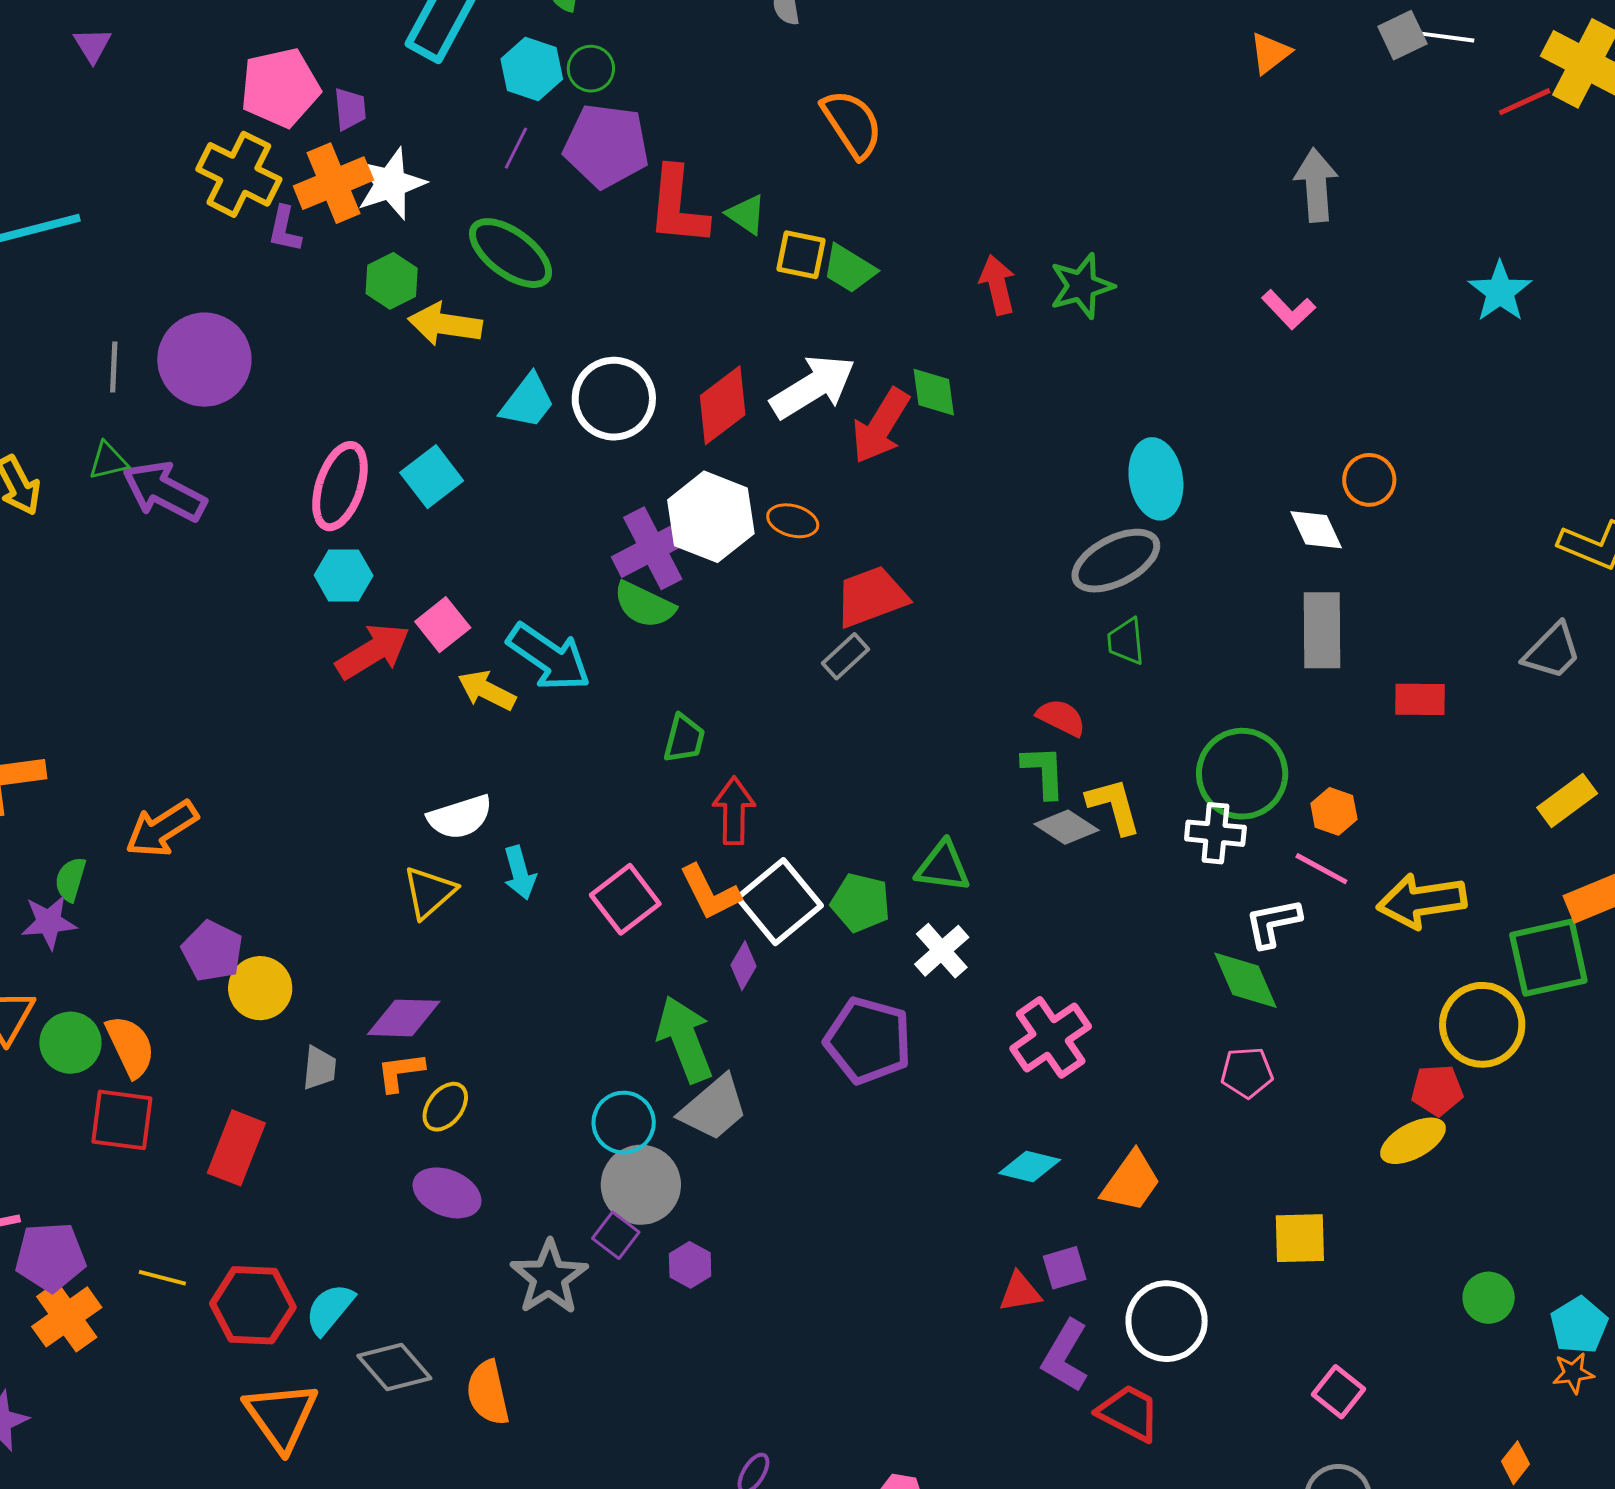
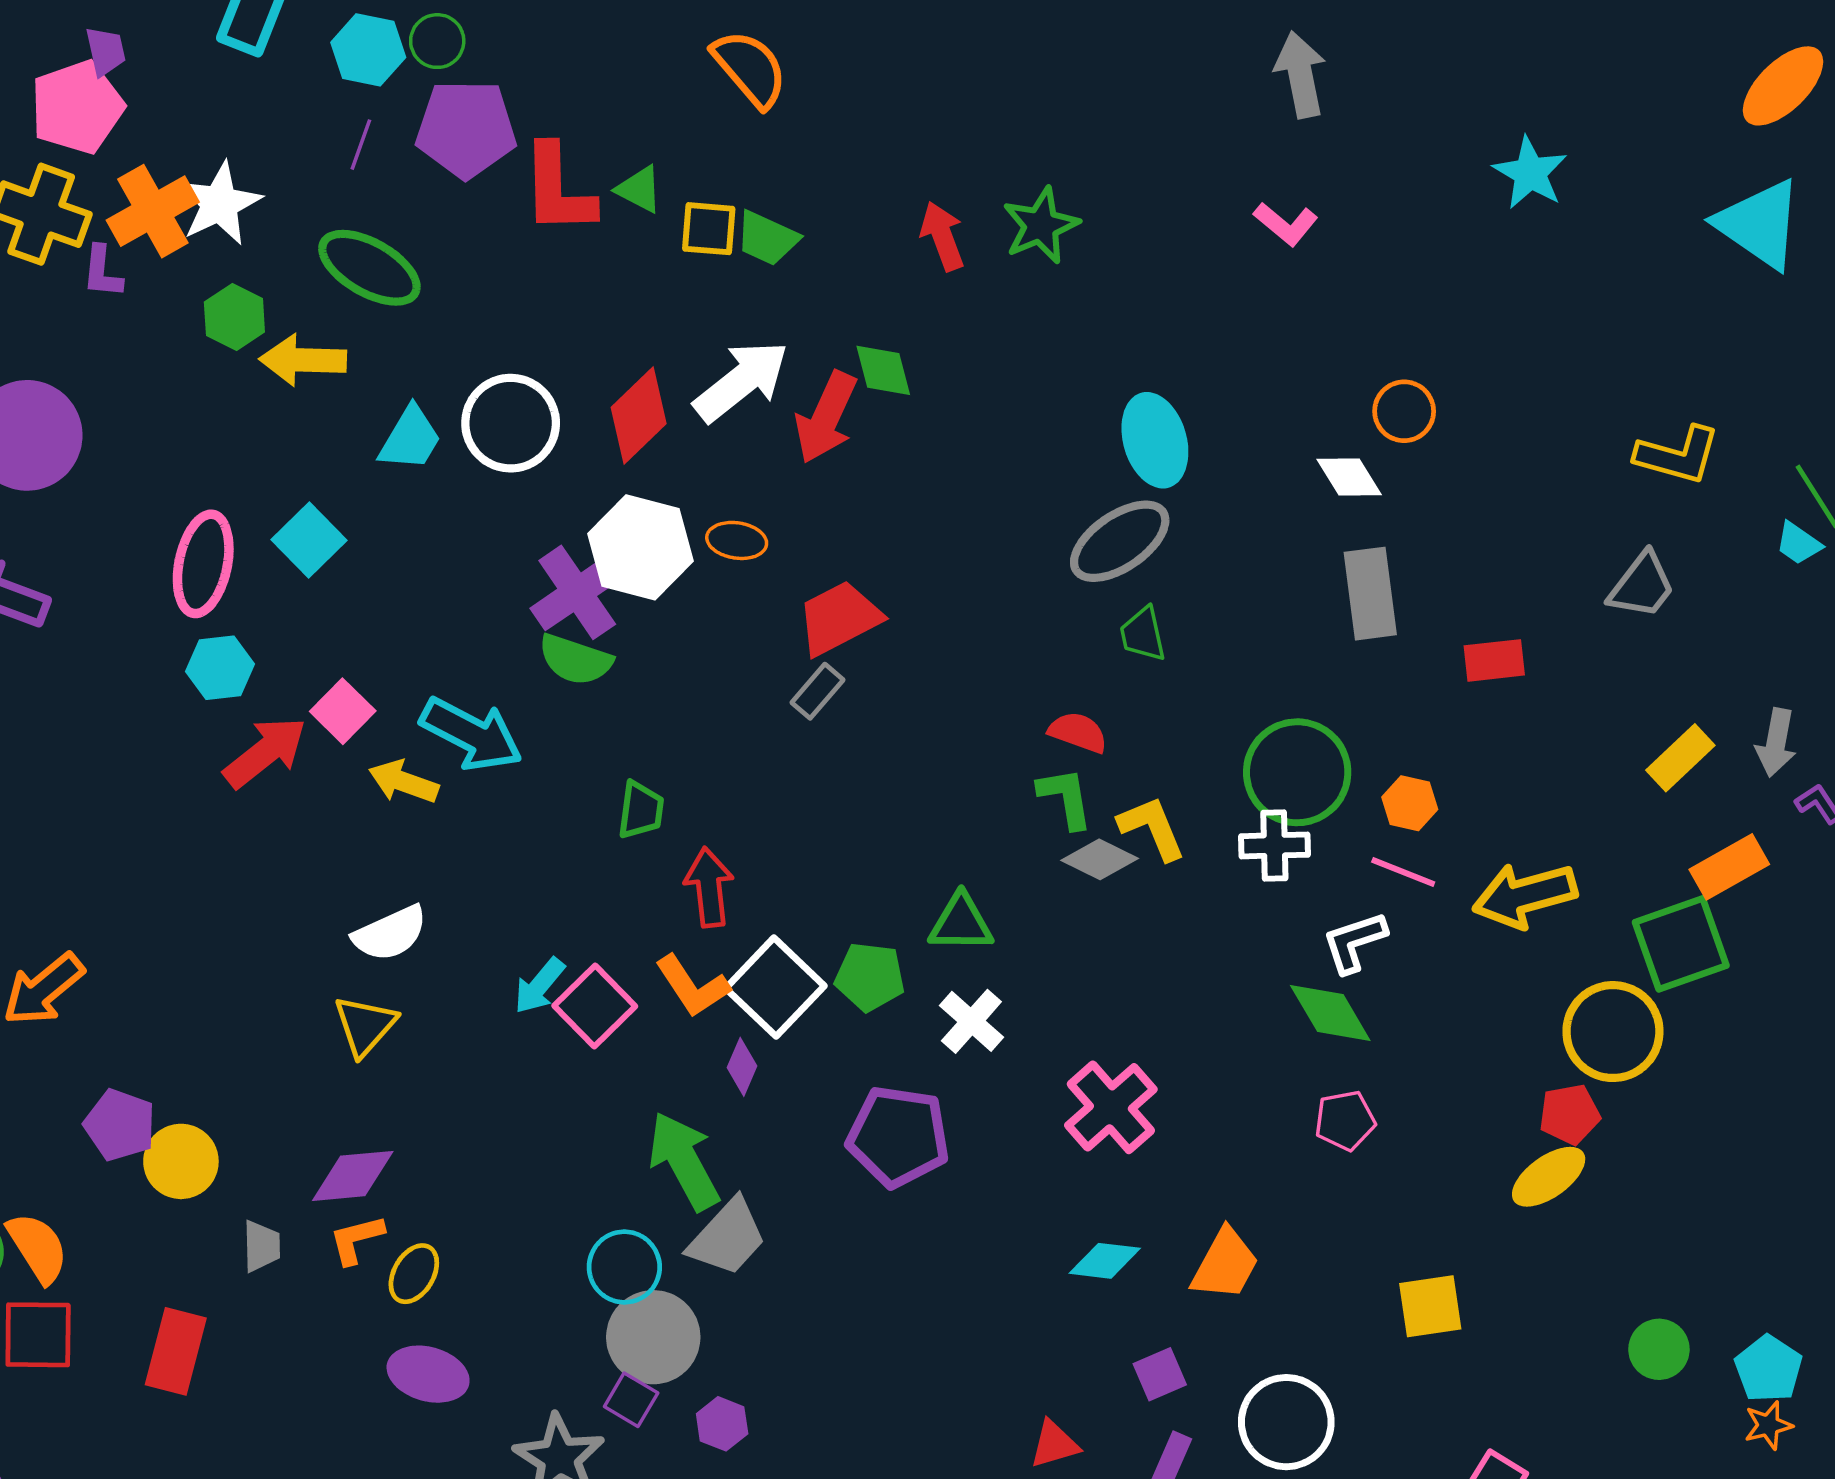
purple trapezoid: (350, 109) -> (106, 51), moved
cyan arrow: (520, 873) -> (539, 986), moved, turned 62
red triangle: (1020, 1292) -> (1054, 1444), moved

